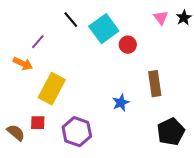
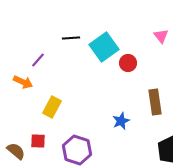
black line: (71, 20) -> (71, 38), turned -54
yellow rectangle: (52, 89) -> (52, 107), size x0.7

